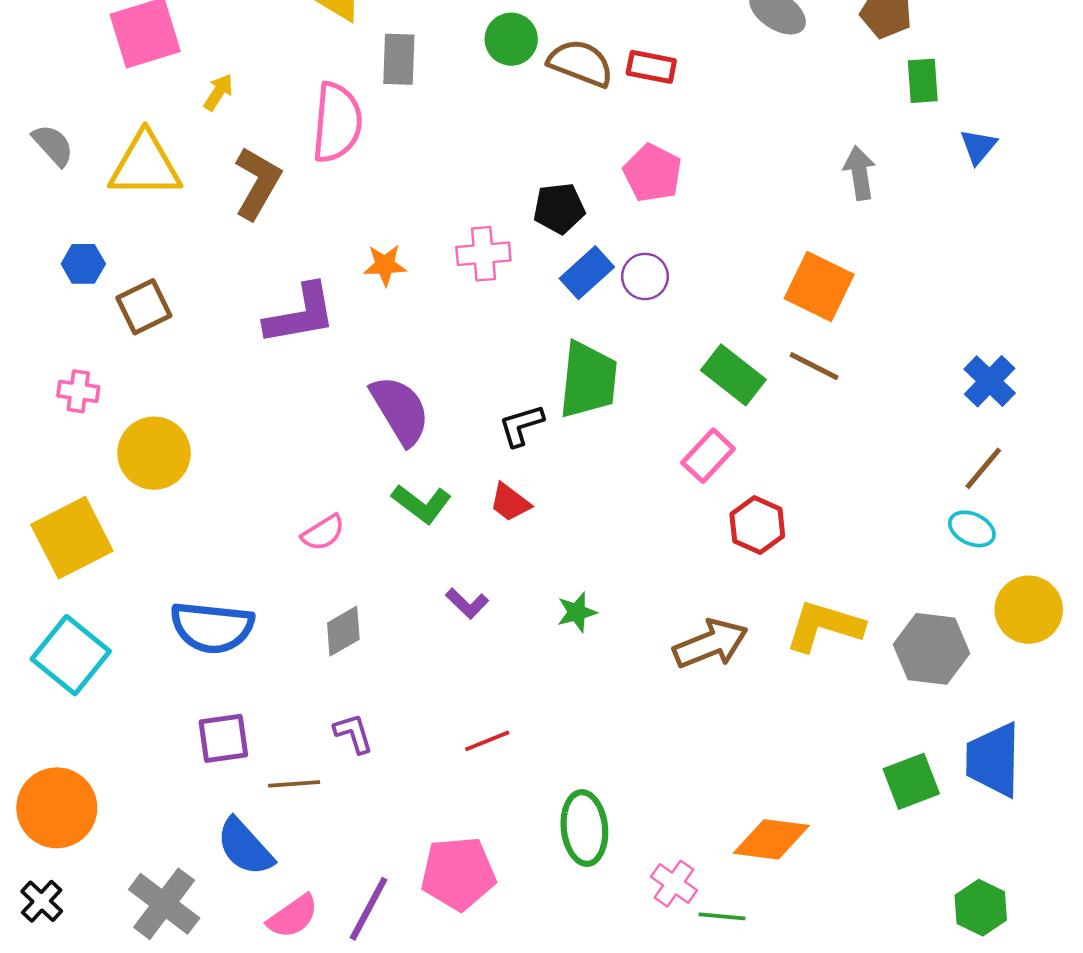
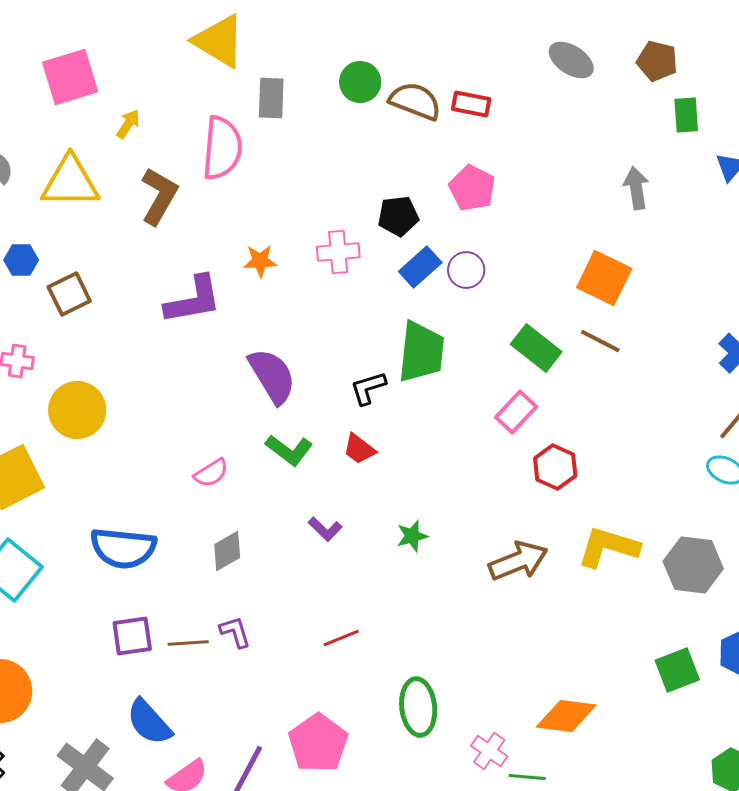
brown line: (294, 784) -> (188, 643), moved
pink pentagon: (458, 873) -> (318, 743), turned -30

